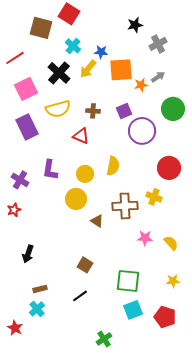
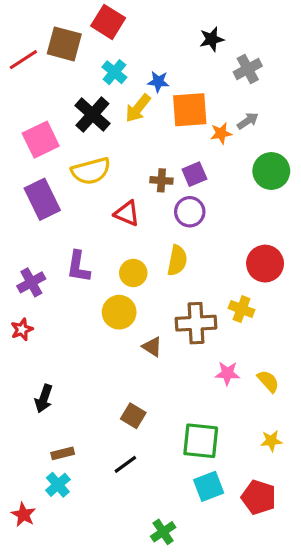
red line: (15, 58) -> (23, 60), moved
brown cross: (93, 111) -> (161, 180), moved
purple circle: (142, 131) -> (190, 212), moved, size x0.7
purple cross: (20, 180) -> (31, 282), turned 30

